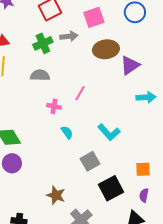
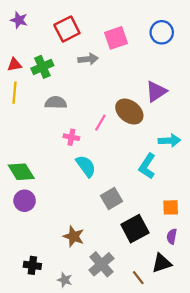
green cross: (43, 43) -> (42, 67), moved
brown ellipse: (106, 49) -> (129, 112), moved, turned 45
cyan arrow: (146, 97) -> (169, 141), moved
cyan semicircle: (67, 132) -> (86, 166), size x1.5
cyan L-shape: (109, 132) -> (147, 166), moved, turned 75

